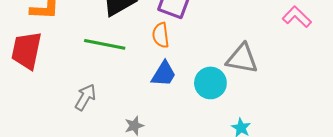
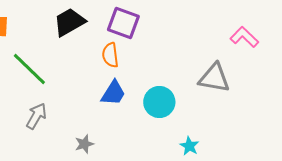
green line: (105, 44) -> (29, 69), moved, turned 33
gray triangle: (242, 59) -> (214, 78), moved

